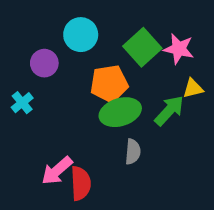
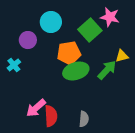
pink star: (179, 49) -> (110, 17), moved
gray semicircle: (133, 152) -> (84, 119), moved

